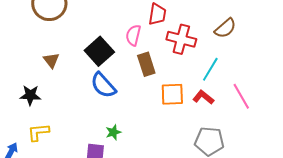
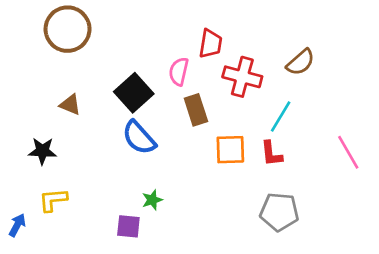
brown triangle: (51, 60) -> (70, 105), turned -30
pink line: (241, 96) -> (348, 152), moved
red L-shape: (203, 97) -> (271, 154), turned -135

